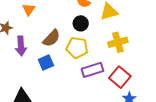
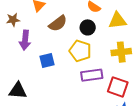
brown semicircle: (51, 38) -> (58, 23), moved
red square: (120, 77) -> (118, 87), turned -30

